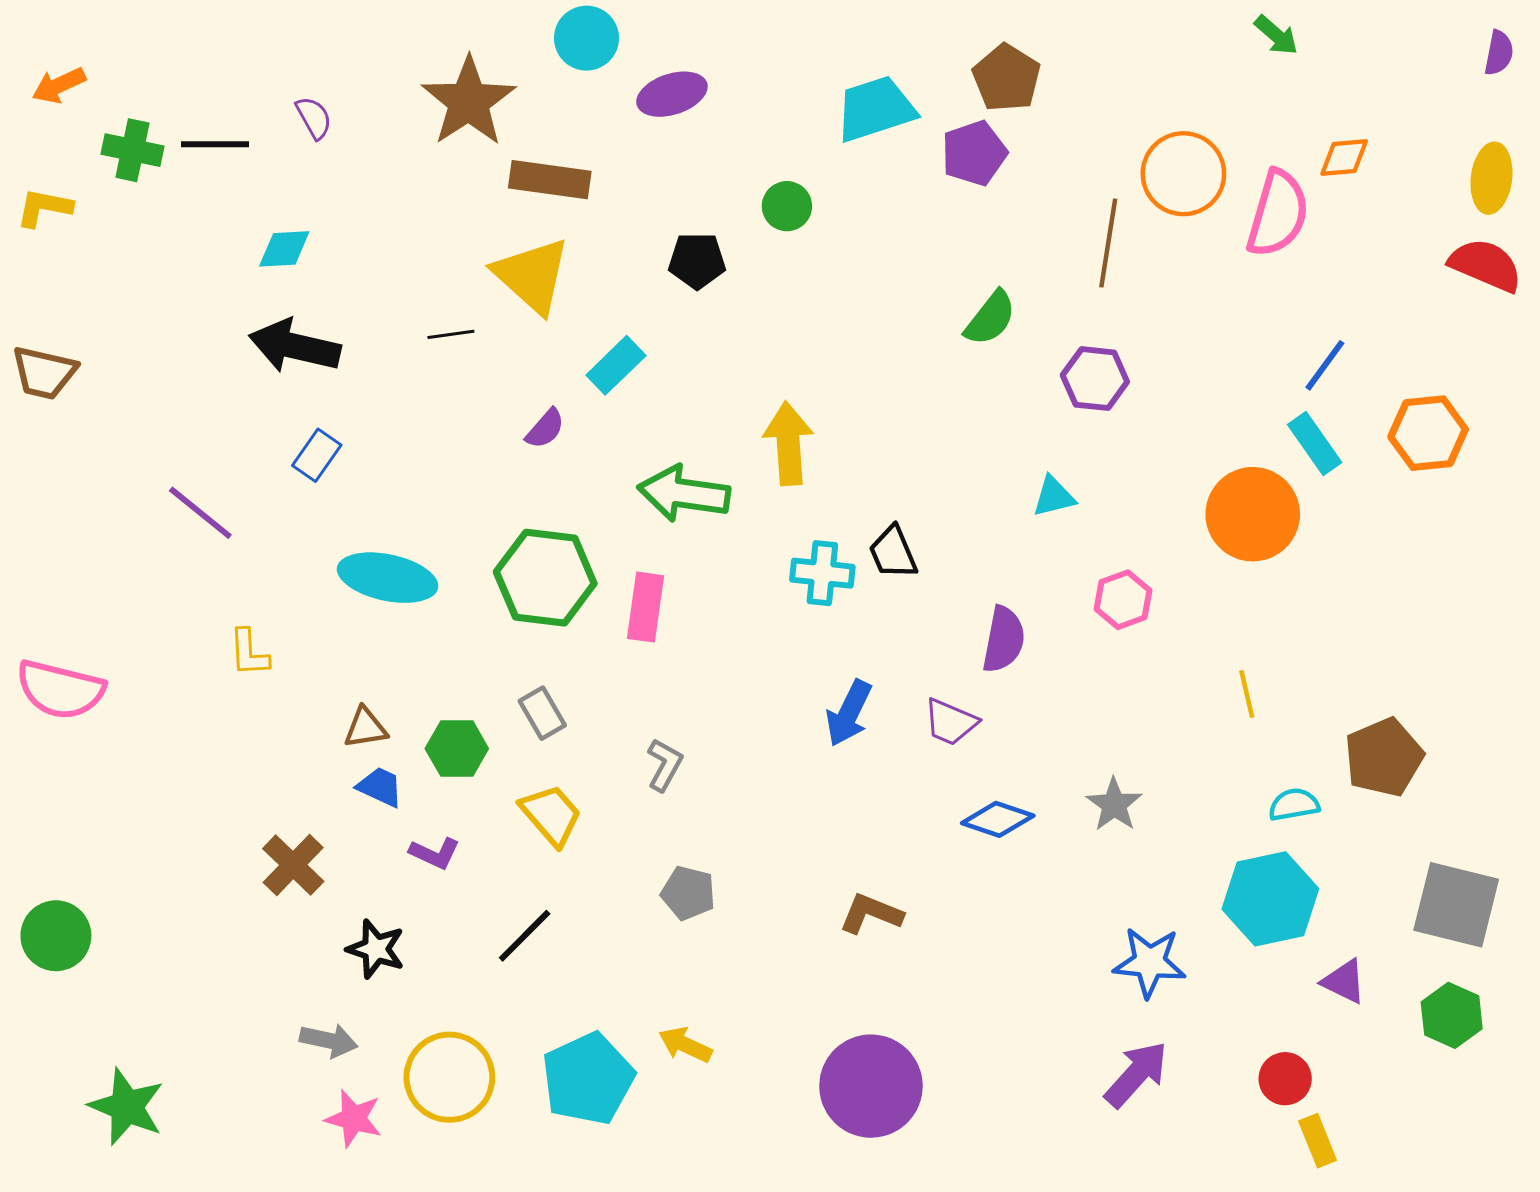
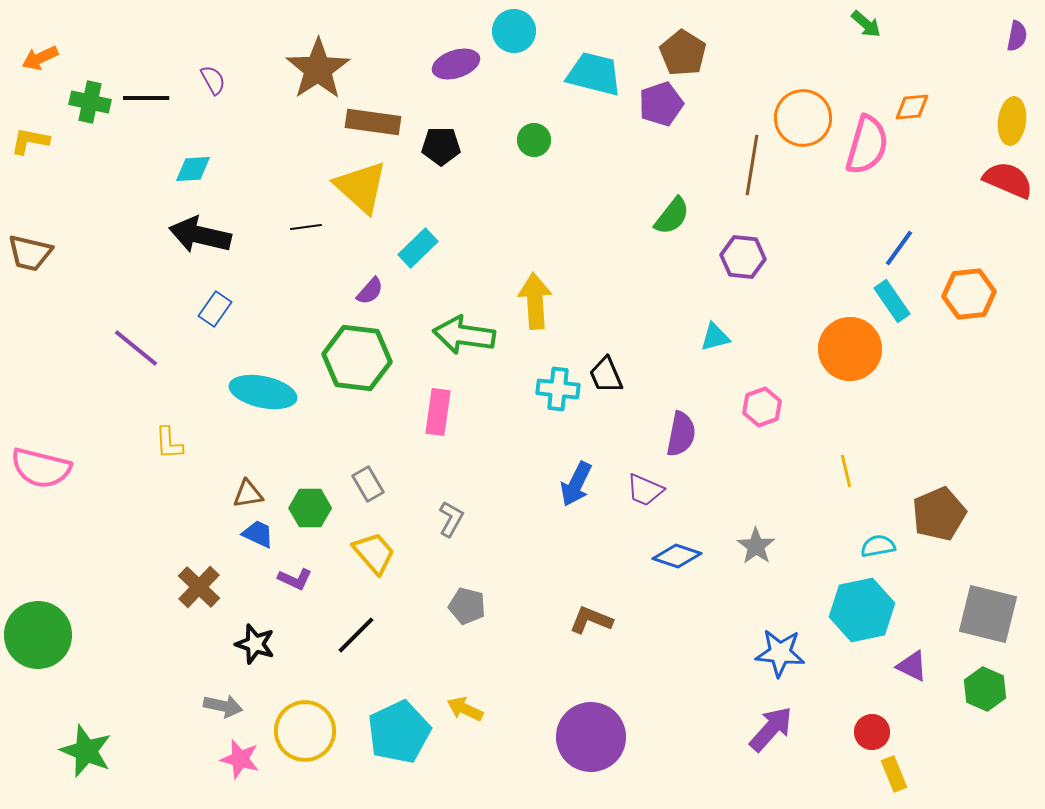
cyan circle: (586, 38) -> (514, 31), moved
cyan trapezoid: (875, 109) -> (594, 74), turned 32
black pentagon: (697, 261) -> (441, 146), moved
green hexagon: (545, 578) -> (357, 358), moved
green circle: (56, 936) -> (38, 635), size x1.4

